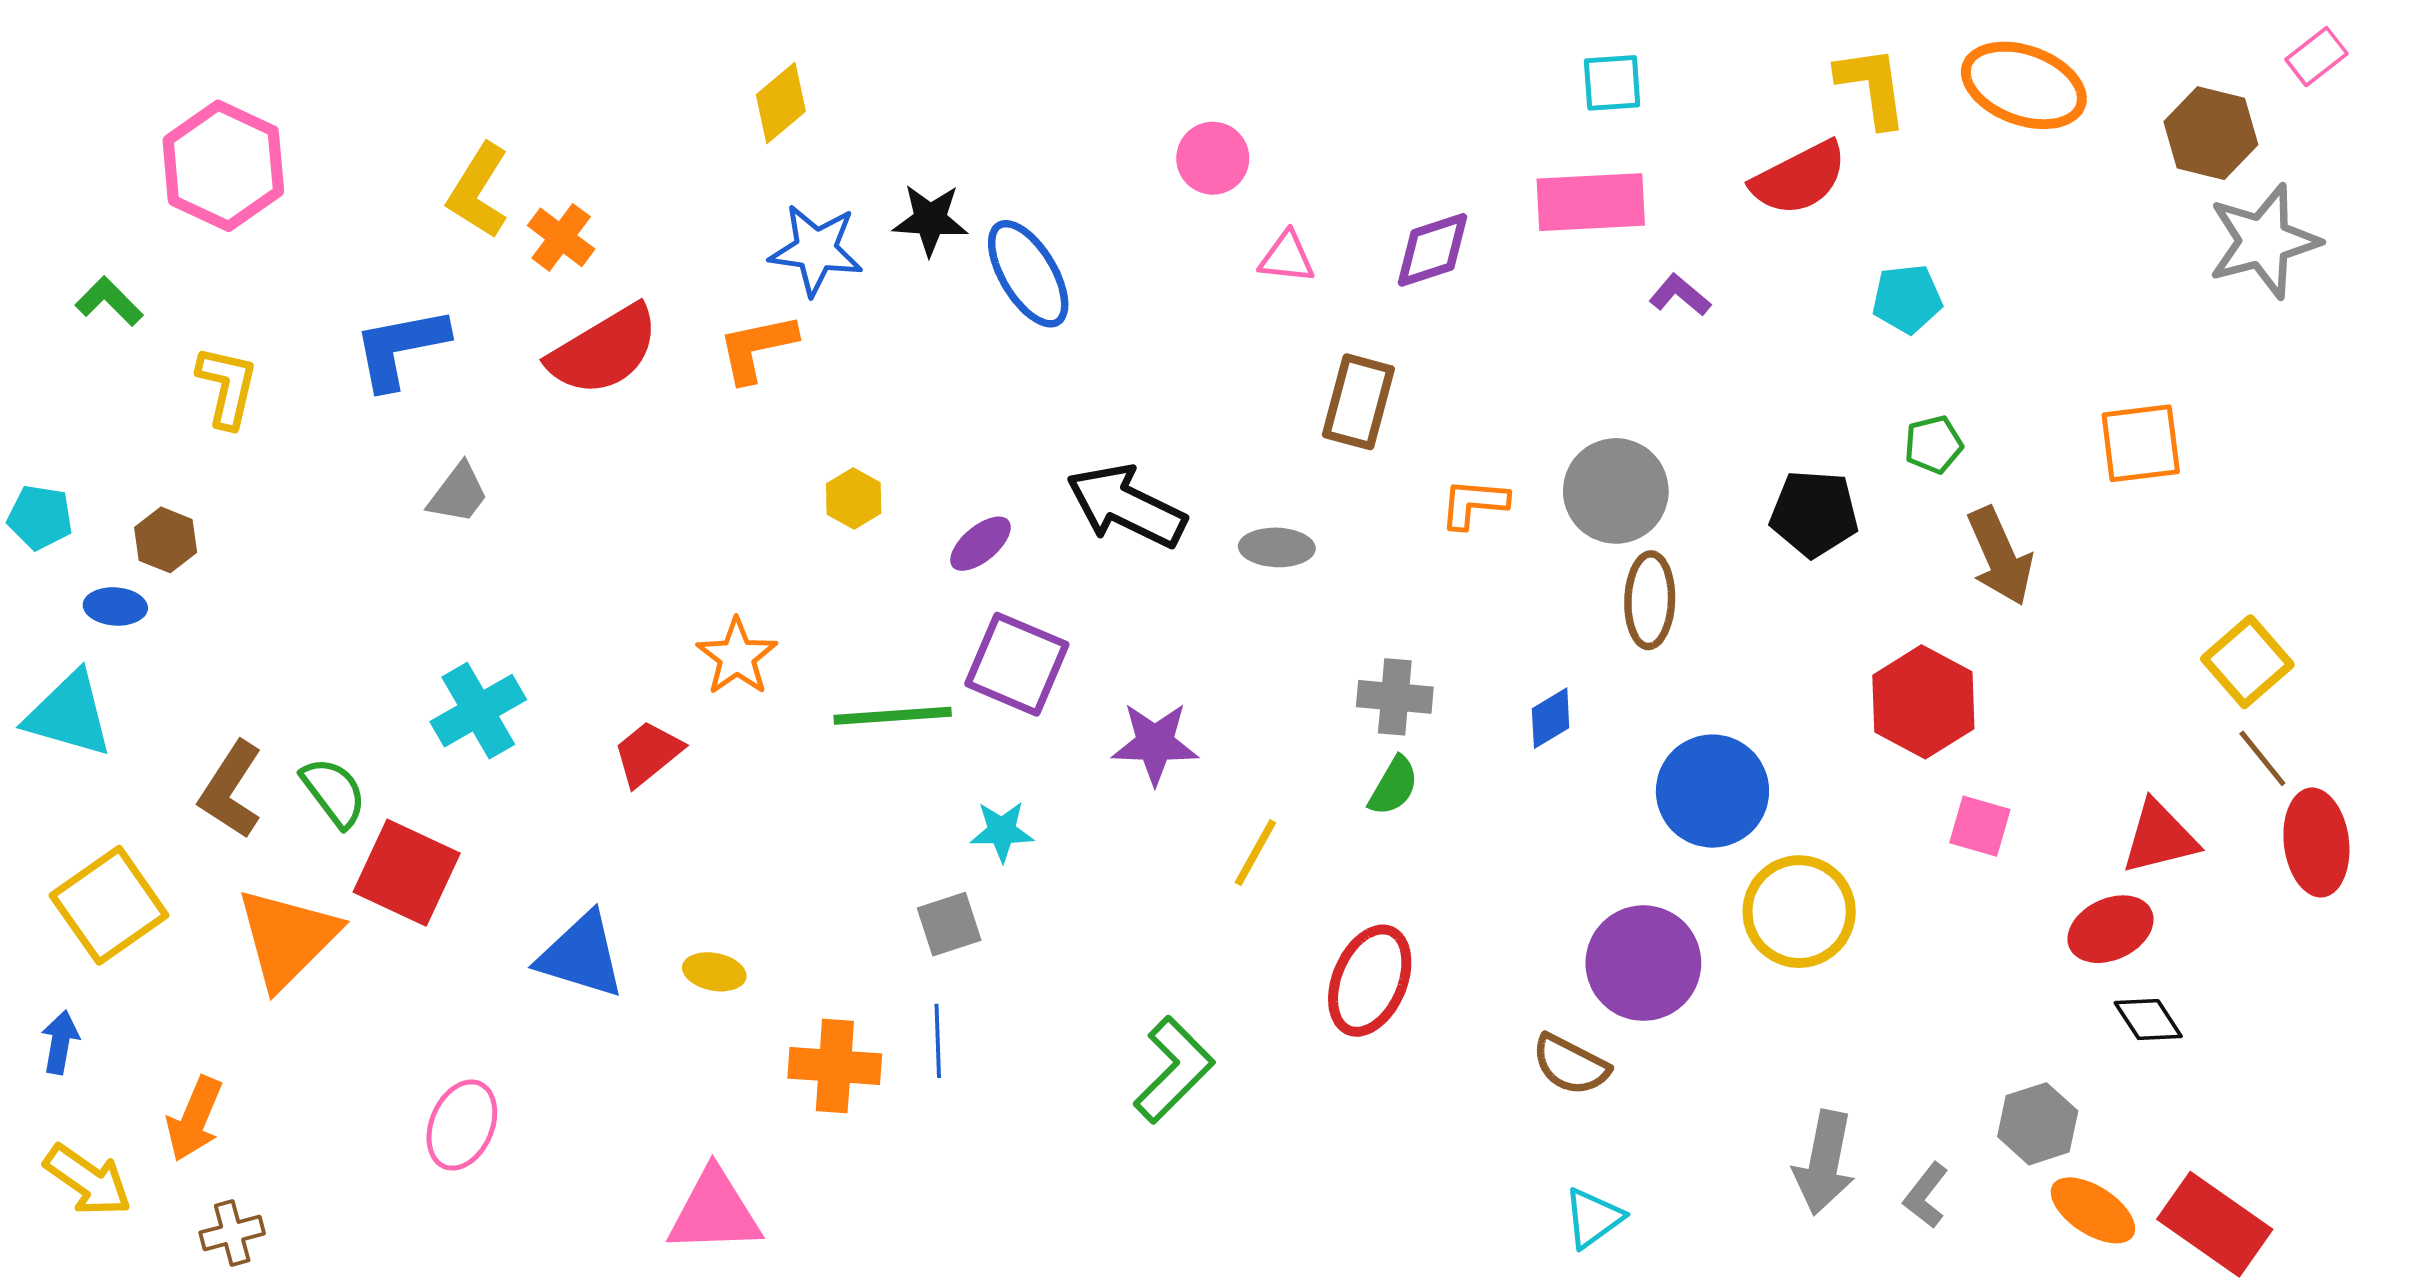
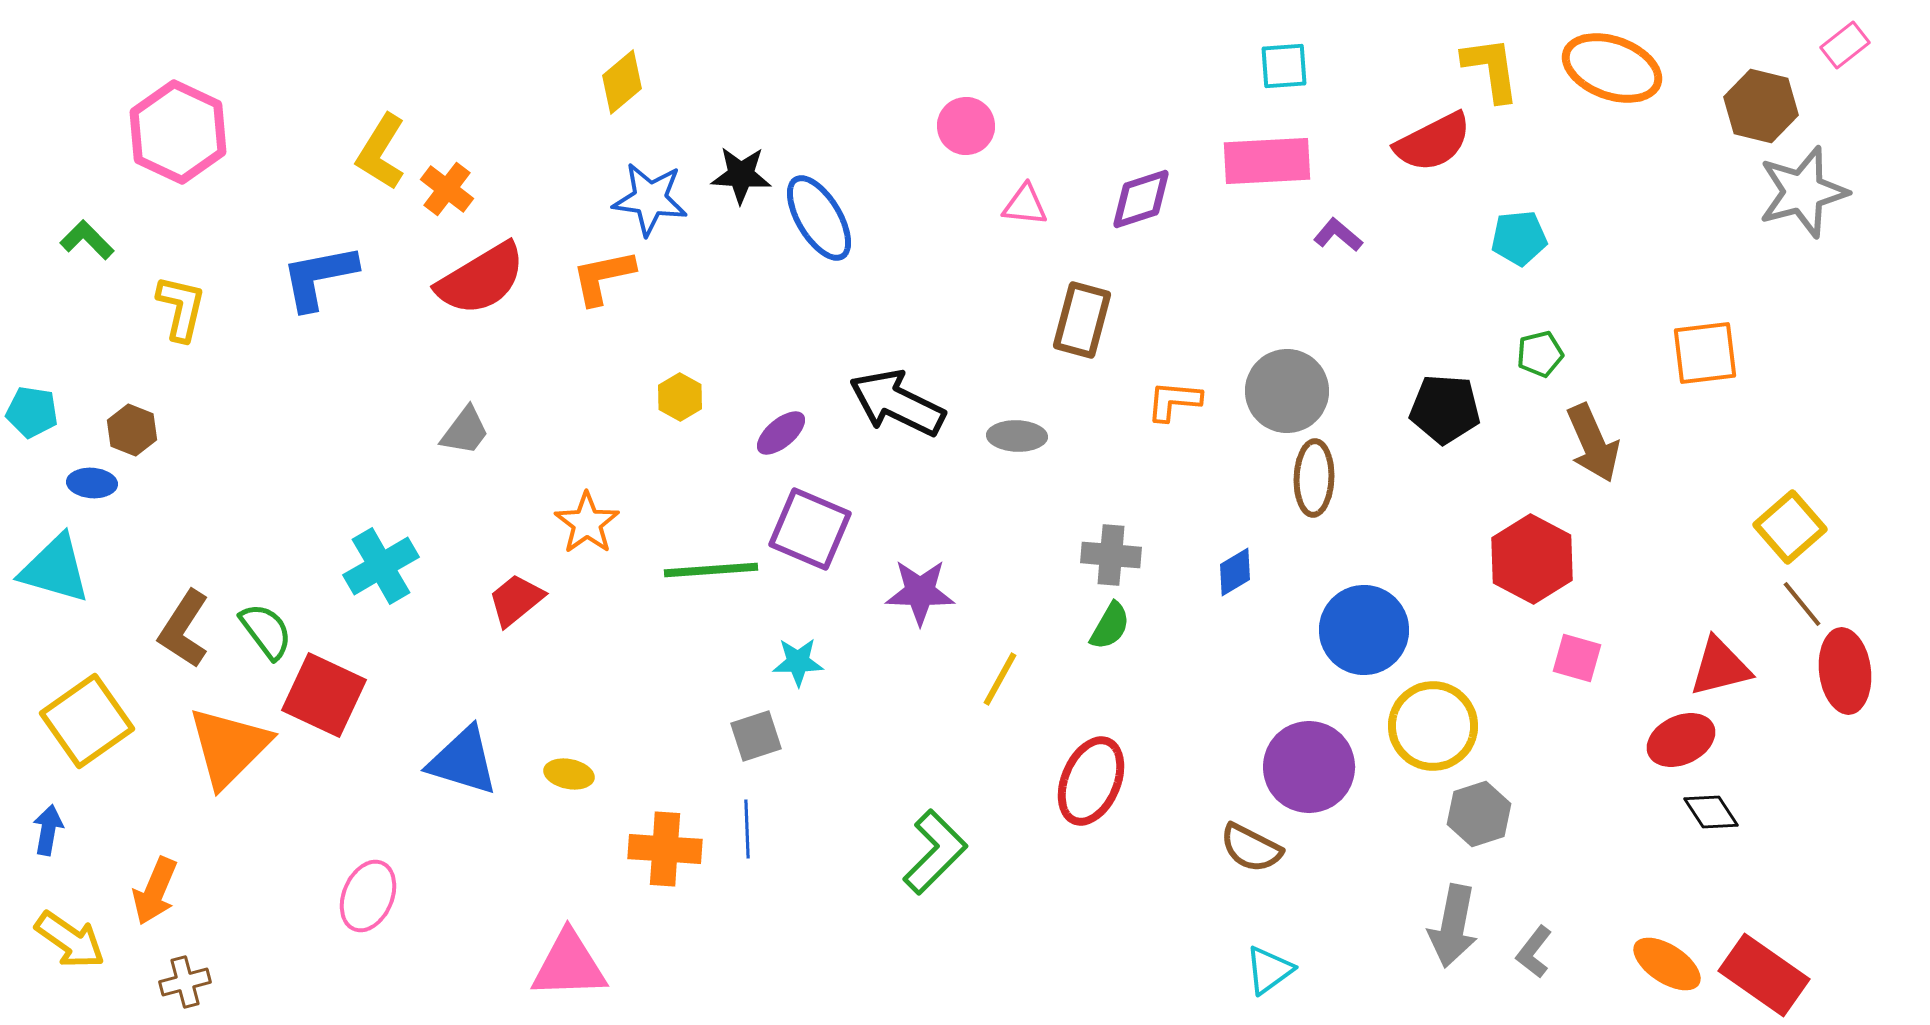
gray trapezoid: (458, 493) -> (465, 431), moved
gray hexagon: (2038, 1124) -> (1479, 814), moved

